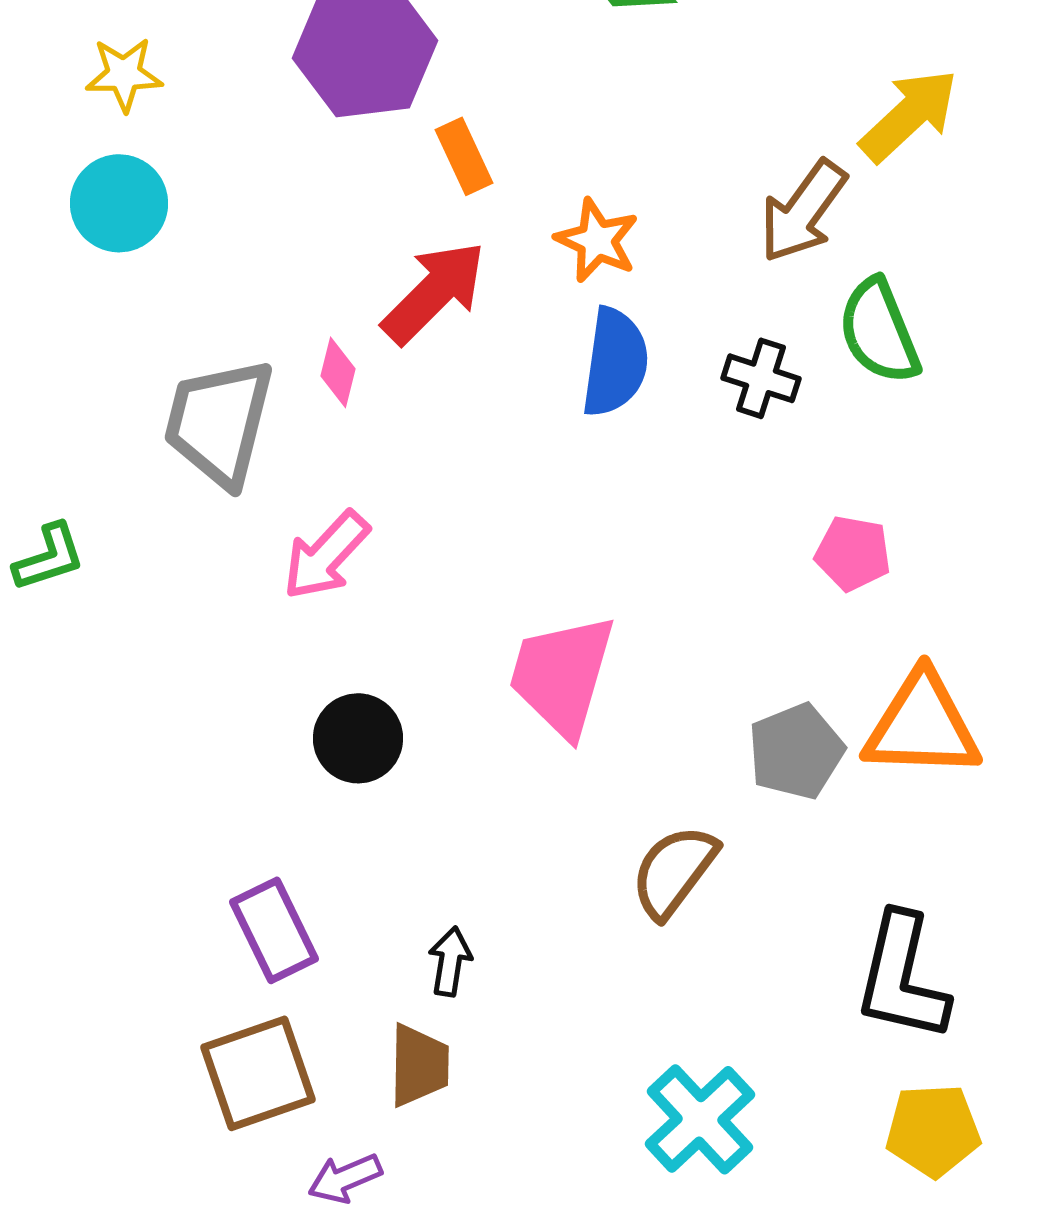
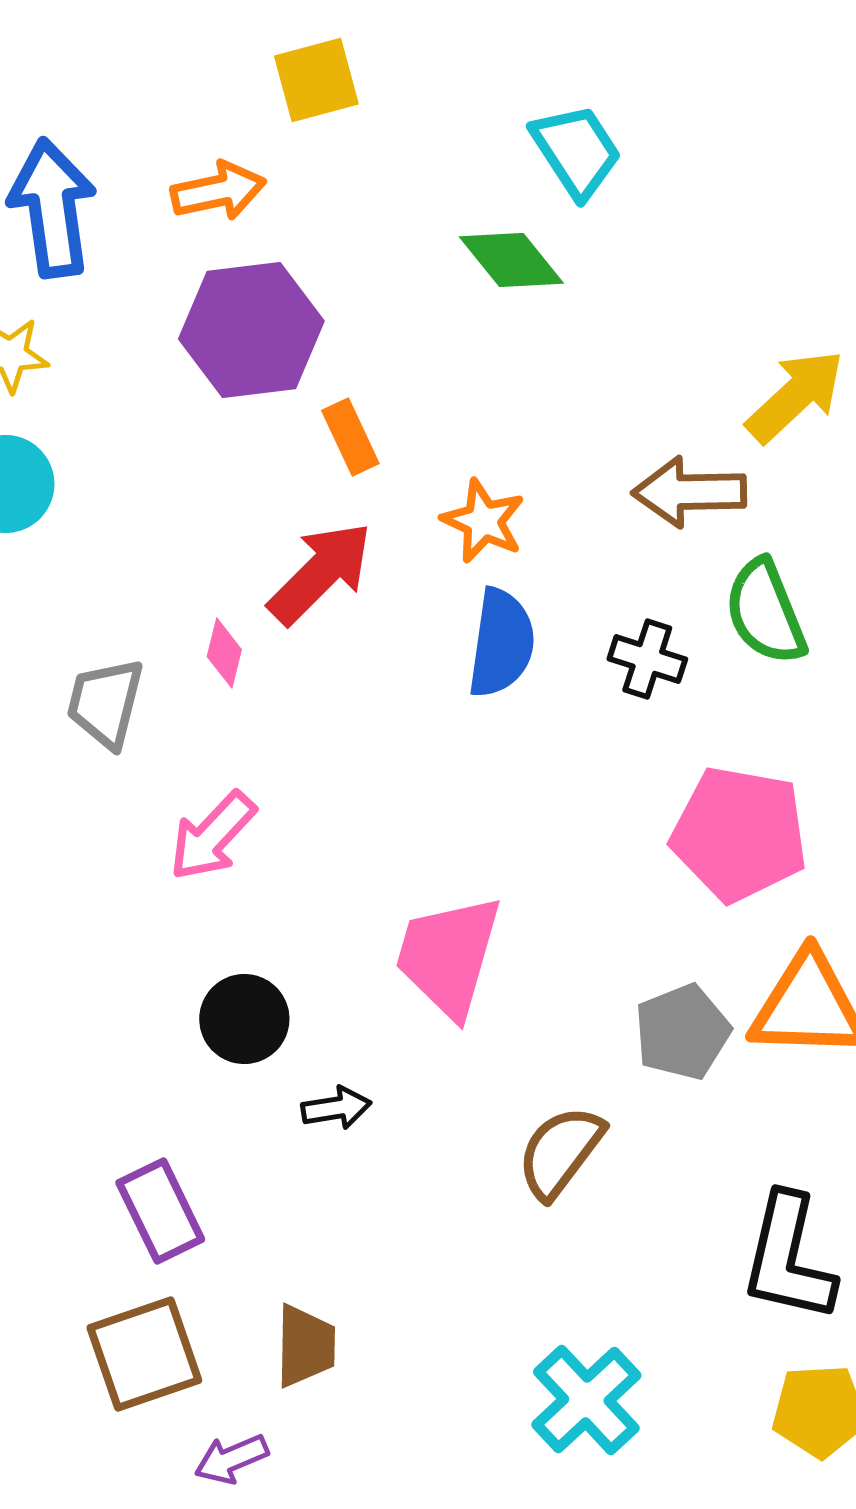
brown arrow: (803, 211) -> (689, 492), turned 53
gray trapezoid: (219, 422) -> (105, 703), size x0.7
pink pentagon: (853, 553) -> (739, 834), size x1.8
black arrow: (450, 961) -> (336, 1108), moved, turned 72

